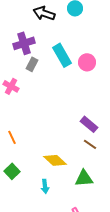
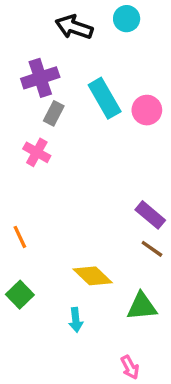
pink cross: (11, 86) -> (37, 152), moved

